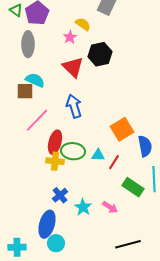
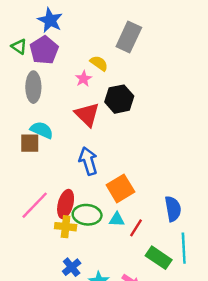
pink line: (37, 120) -> (35, 205), moved
orange square: (122, 129) -> (120, 188), moved

